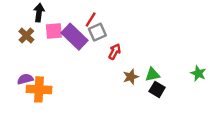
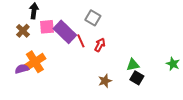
red line: (91, 19) -> (81, 41), moved, turned -56
gray square: (97, 32) -> (93, 18), moved, turned -35
brown star: (131, 77) -> (105, 81), moved
orange cross: (39, 89) -> (35, 62), moved, turned -35

